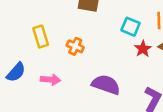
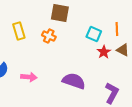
yellow rectangle: (41, 37) -> (19, 31), moved
orange cross: (75, 46) -> (49, 36), moved

